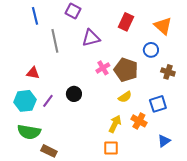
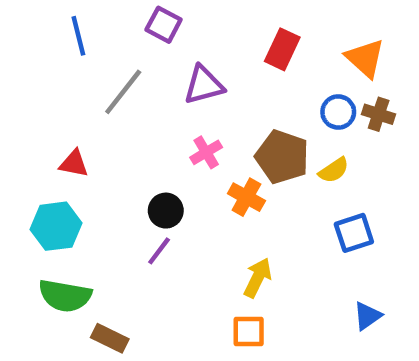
gray line: (55, 41) -> (123, 92), turned 50
pink cross: (103, 68) -> (206, 152), moved
brown cross: (168, 72) -> (379, 114), moved
yellow semicircle: (125, 97) -> (334, 170), moved
purple line: (48, 101) -> (159, 251), moved
orange cross: (139, 121) -> (246, 197), moved

